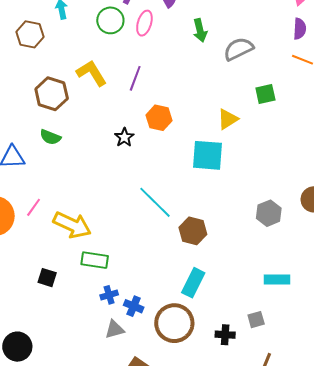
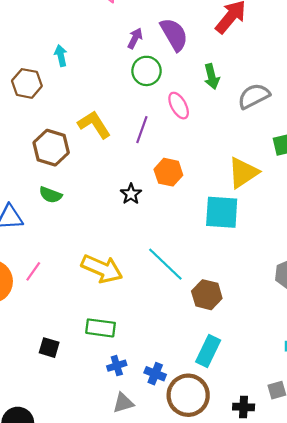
green circle: (110, 20) -> (146, 71), moved
pink ellipse: (144, 23) -> (179, 106), moved, turned -45
yellow triangle: (228, 119) -> (243, 173), size x1.4
yellow arrow: (72, 225) -> (102, 269), moved
blue cross: (134, 306) -> (155, 374), moved

